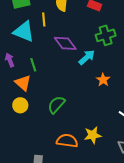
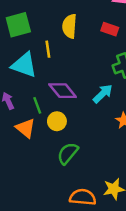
purple diamond: (65, 43) -> (63, 91), moved
yellow circle: (20, 105) -> (57, 121), moved

